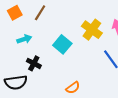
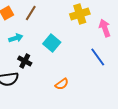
yellow cross: (92, 30) -> (80, 14), moved, turned 36

